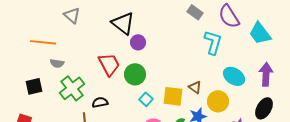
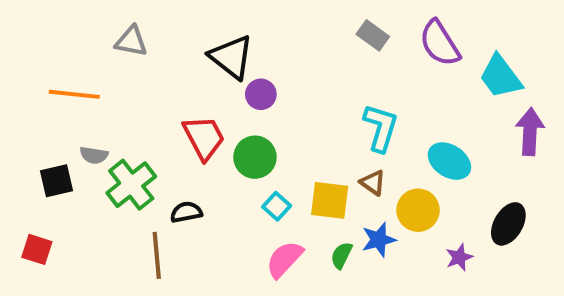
gray triangle: (72, 15) -> (131, 41), turned -30
cyan L-shape: (213, 42) -> (381, 128), moved
gray semicircle: (57, 63) -> (94, 155), moved
purple arrow: (266, 74) -> (530, 132), moved

